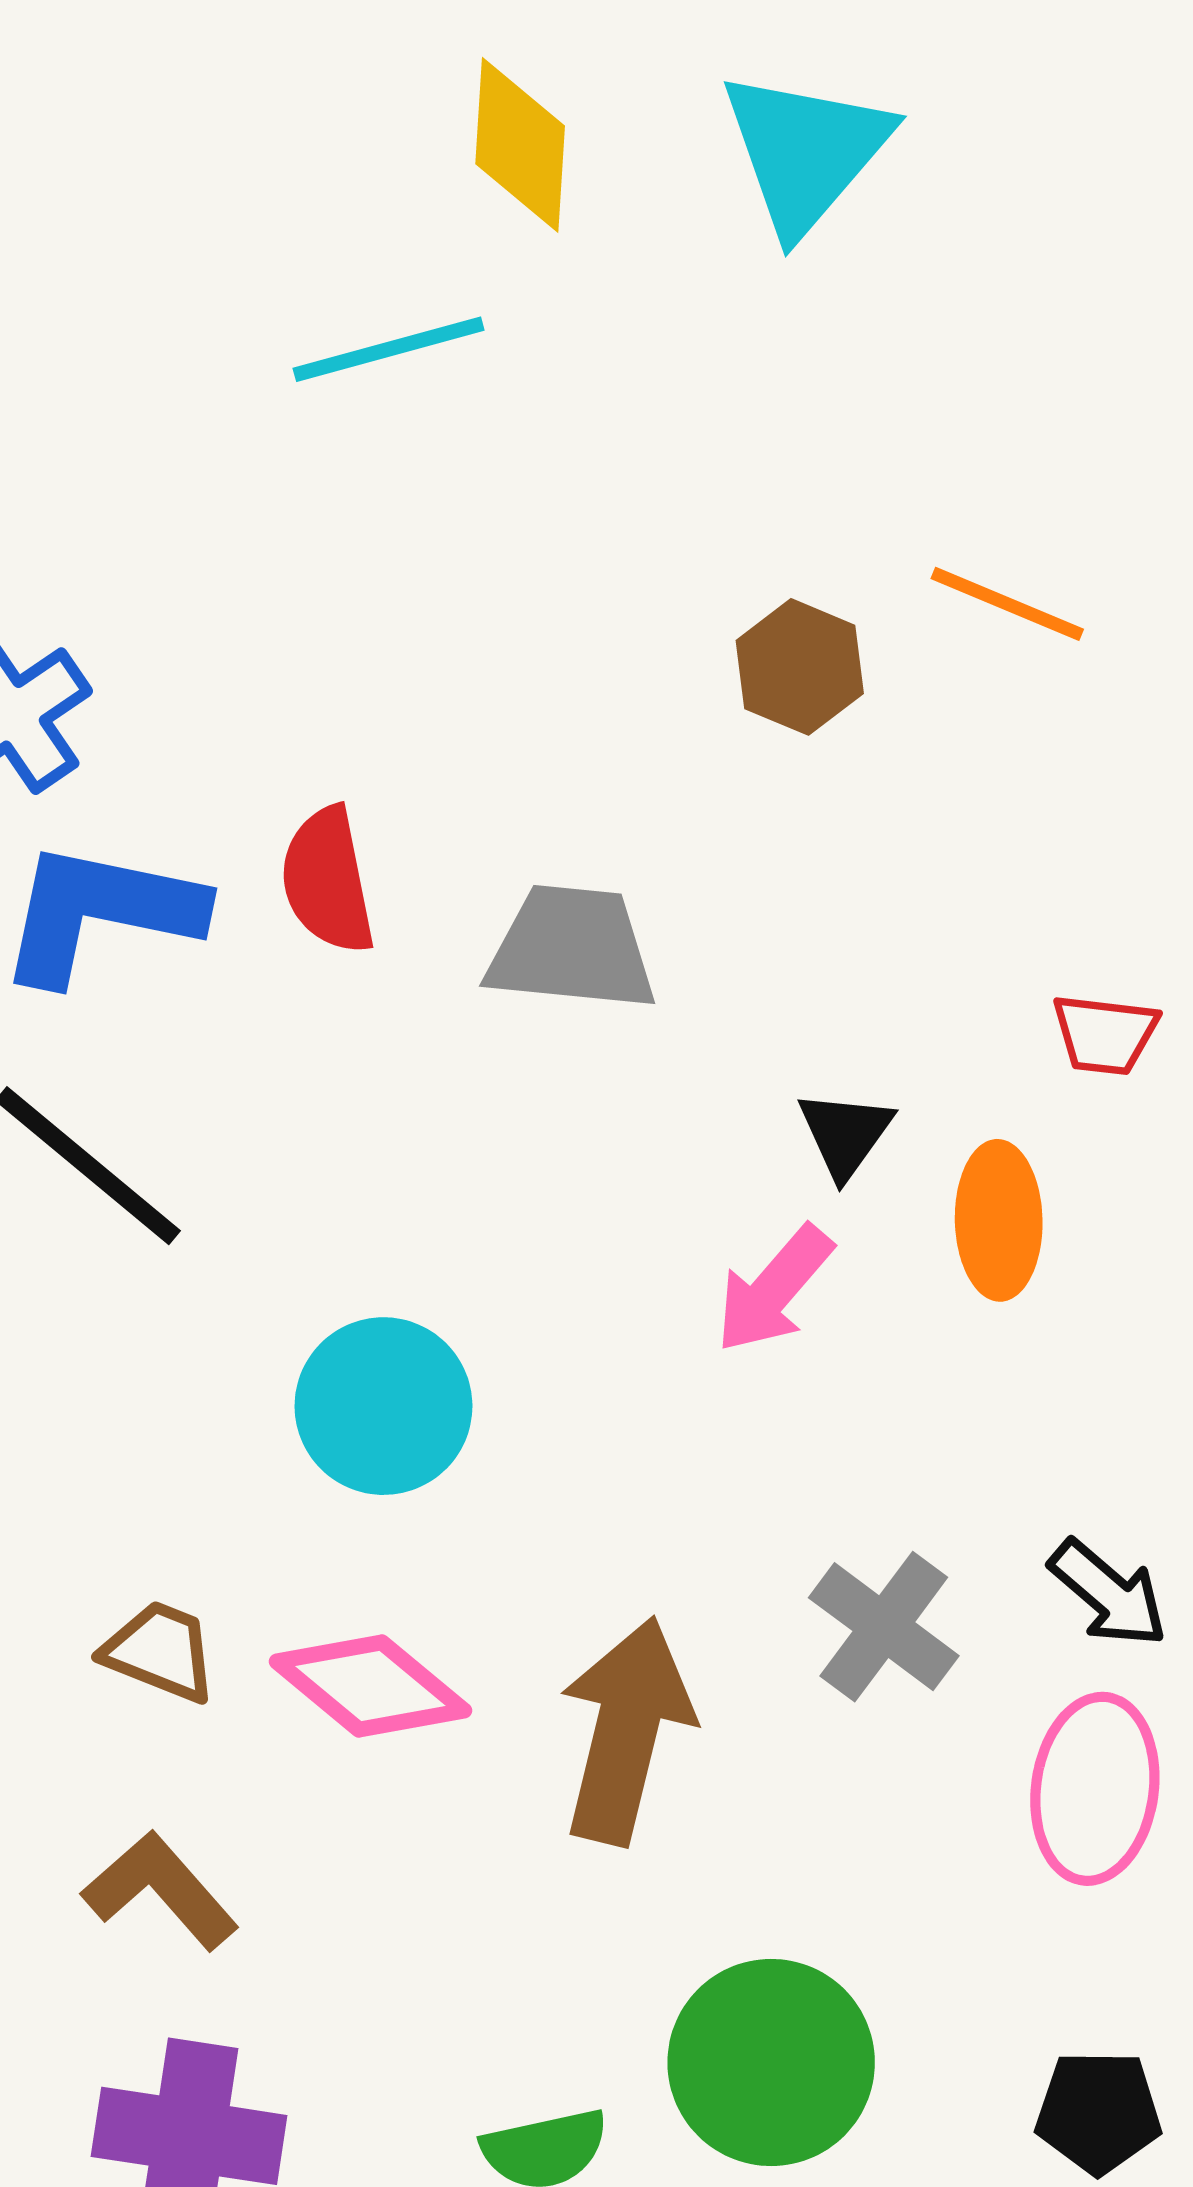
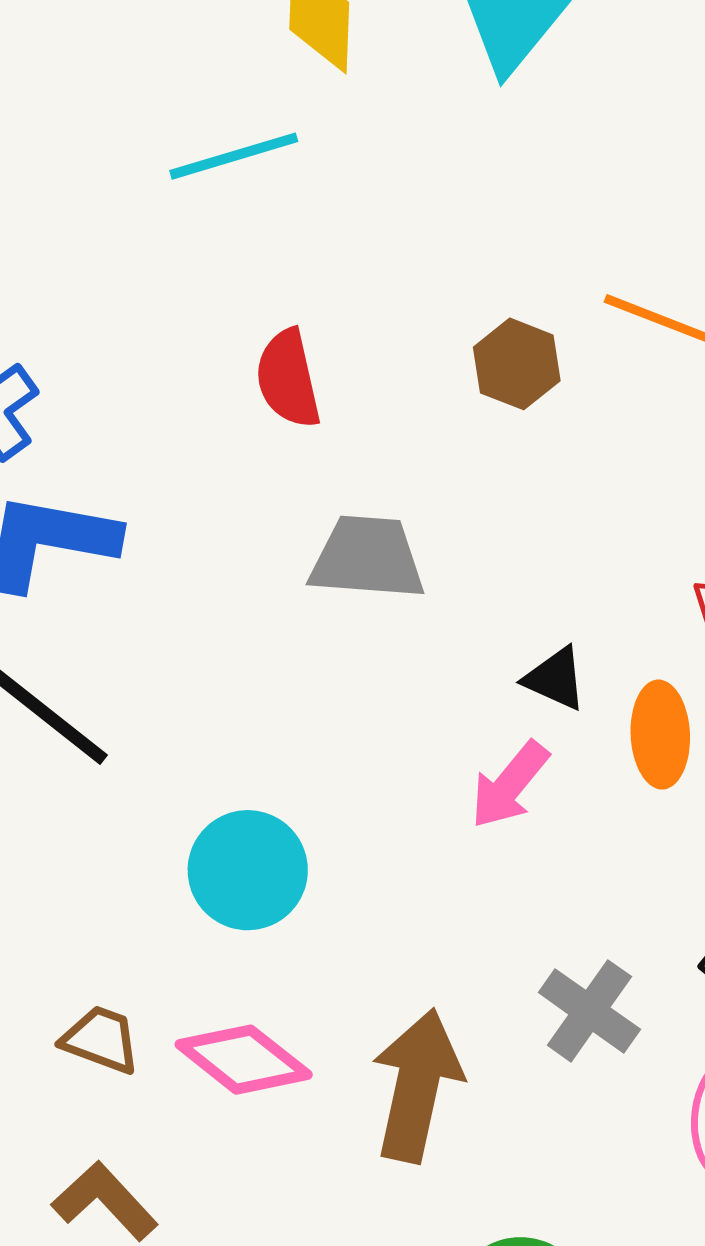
red semicircle: (328, 881) -> (288, 379), moved
black triangle: (845, 1134) -> (555, 679), turned -40

